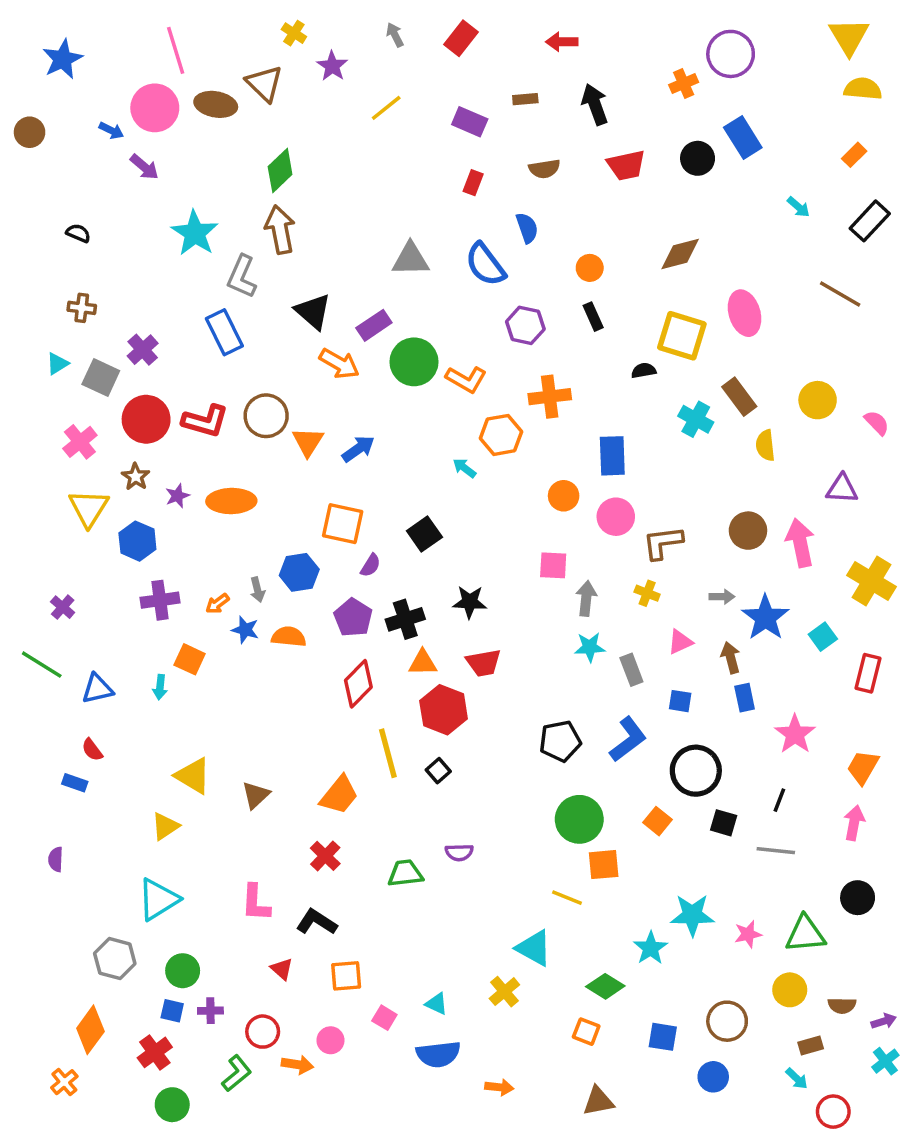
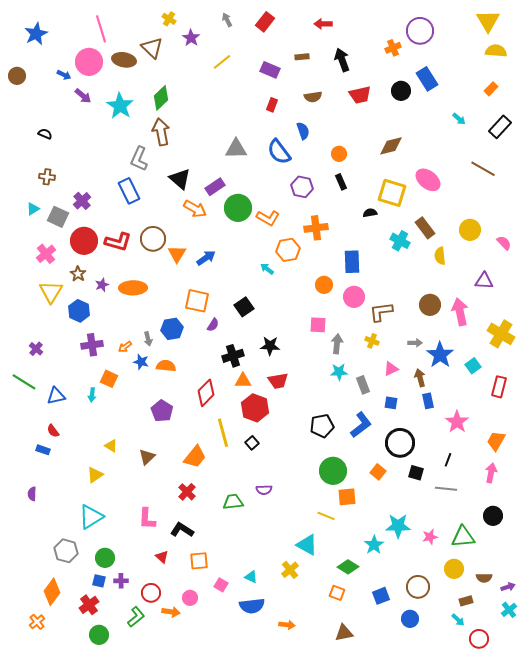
cyan star: (195, 233) -> (120, 106), moved
pink ellipse: (745, 313) -> (428, 180), turned -35
purple pentagon: (353, 618) -> (162, 411), moved
yellow triangle: (193, 776) -> (111, 446), size x0.6
blue square: (663, 1037) -> (381, 596), turned -30

